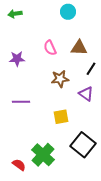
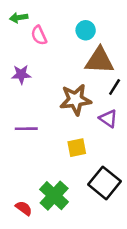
cyan circle: (68, 12) -> (86, 30), moved
pink semicircle: (50, 48) -> (39, 35), moved
brown triangle: (79, 48) -> (99, 61), size x1.4
brown star: (60, 79) -> (75, 100), size x1.4

